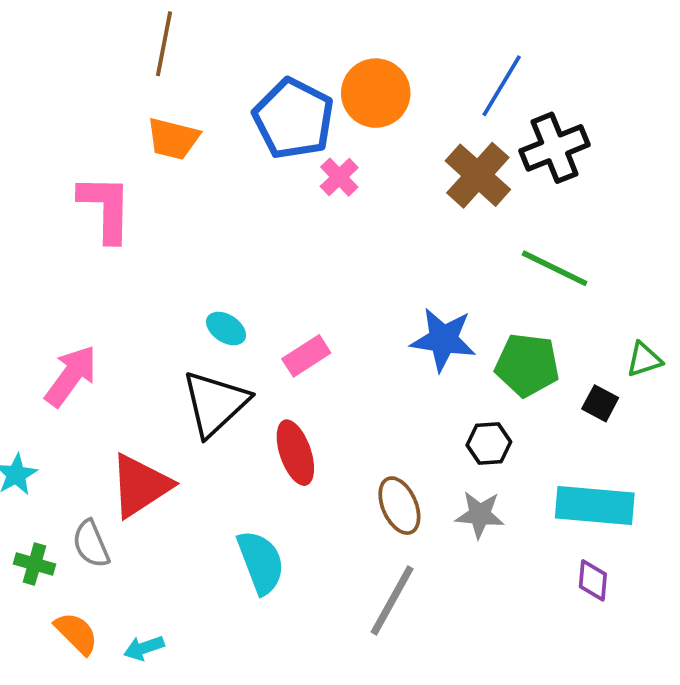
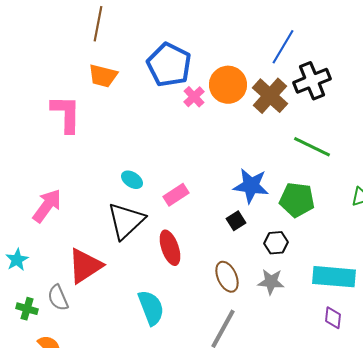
orange circle: (376, 93) -> (228, 85), moved
black square: (600, 403) -> (236, 221), moved, turned 30

